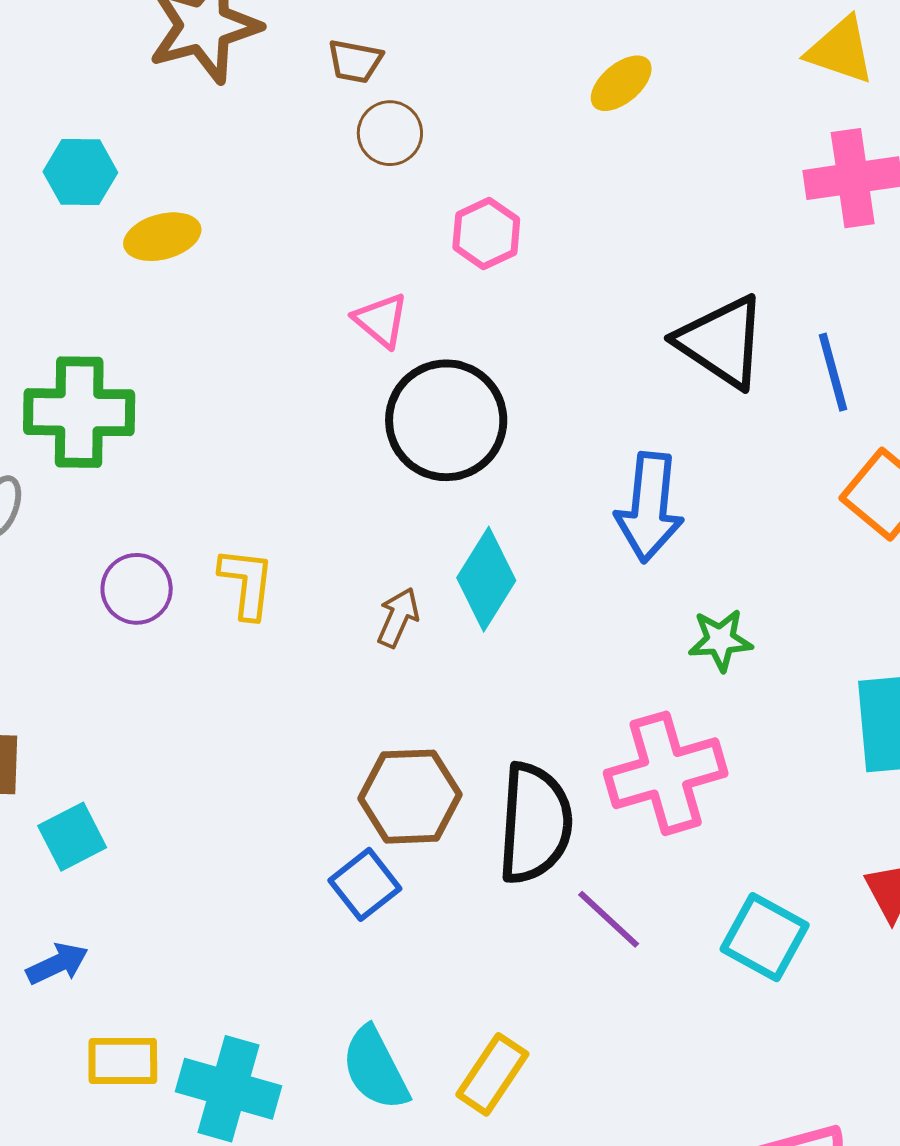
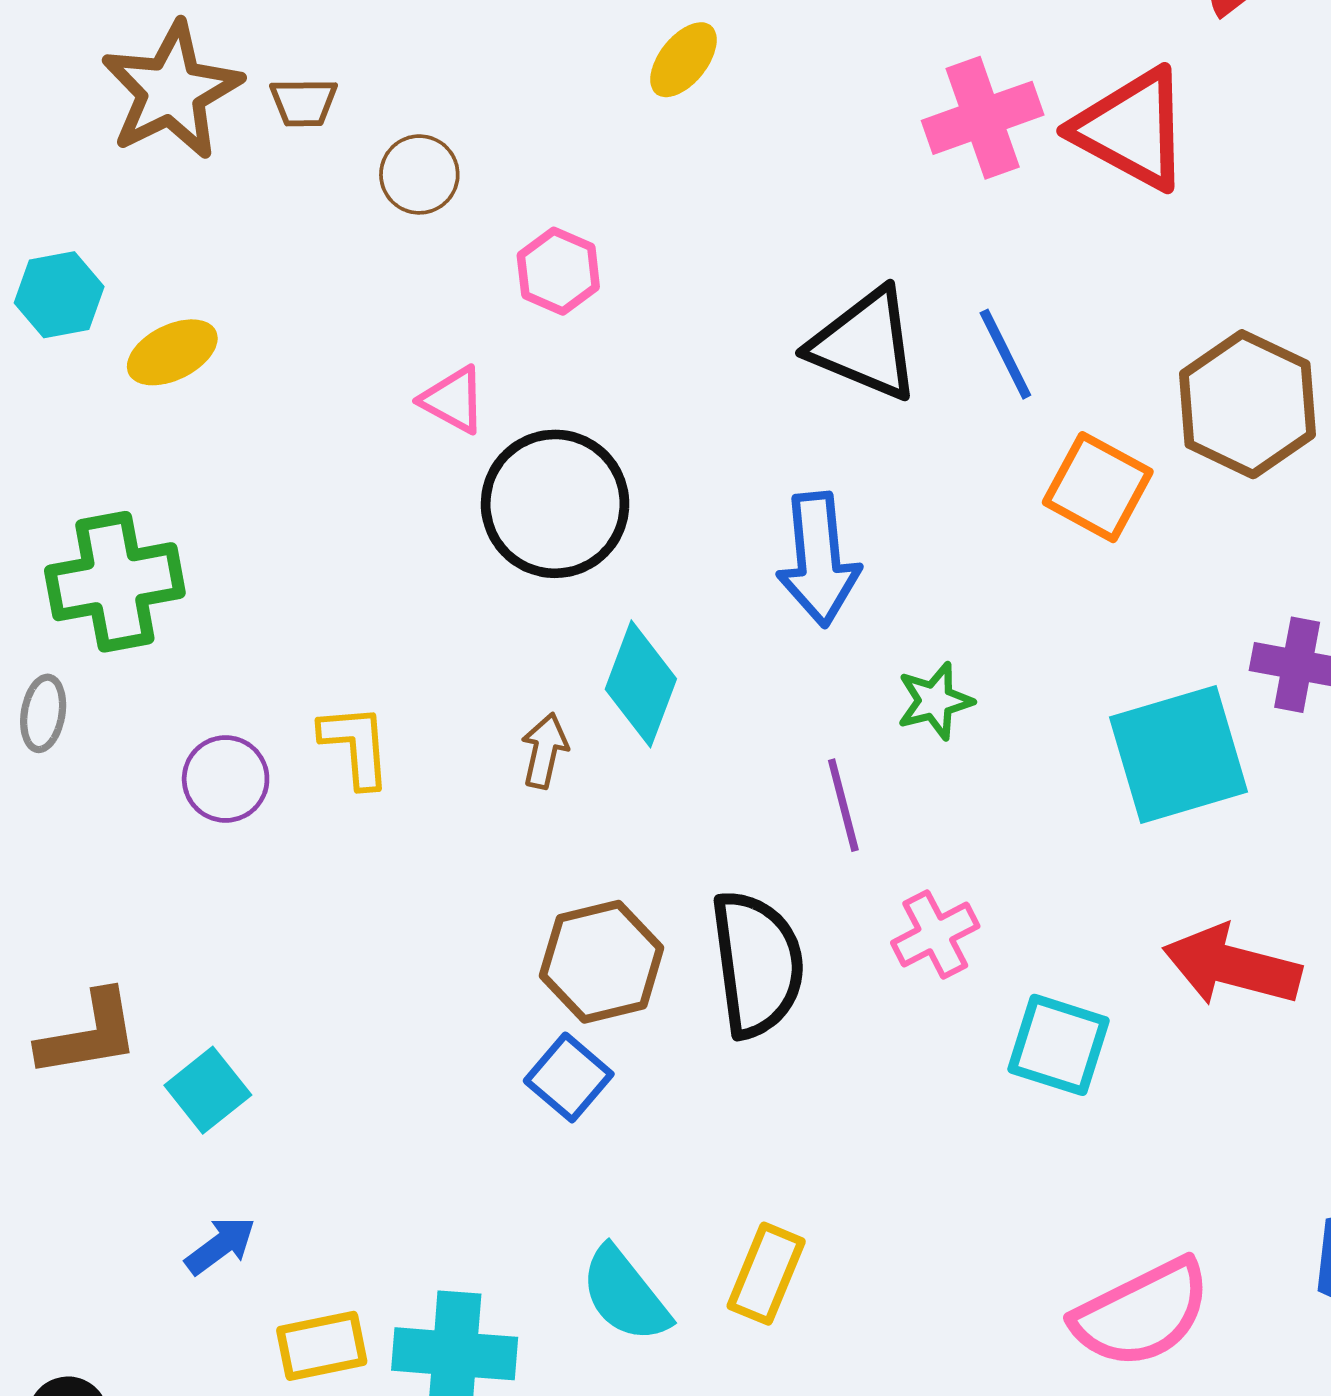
brown trapezoid: (355, 61) -> (304, 102), moved
pink cross: (666, 773) -> (935, 934), moved, size x0.6
purple line: (609, 919) -> (843, 805), moved, turned 44

